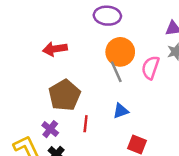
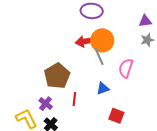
red arrow: (55, 49) -> (85, 41), moved
pink semicircle: (150, 68) -> (126, 68), moved

